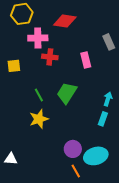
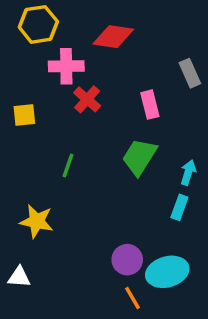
red cross: (50, 57) -> (87, 99), turned 35
green trapezoid: (67, 93) -> (139, 157), moved
green line: (39, 95) -> (68, 166), turned 48
yellow star: (39, 119) -> (37, 221), moved, turned 30

